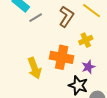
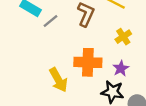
yellow cross: (86, 40) -> (123, 37), moved

